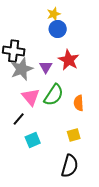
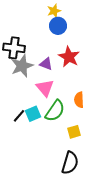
purple triangle: (46, 67) -> (46, 64), turned -40
green semicircle: (54, 95) -> (55, 111), moved
pink triangle: (31, 97) -> (45, 88), moved
cyan square: (33, 140) -> (33, 114), moved

